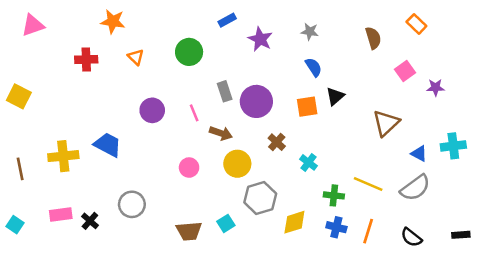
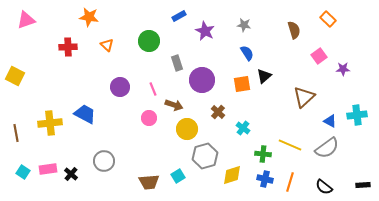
gray rectangle: (225, 91) -> (177, 63), moved
pink circle: (189, 168) -> (149, 118), moved
cyan square: (15, 225) -> (23, 172), moved

